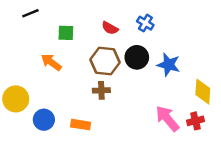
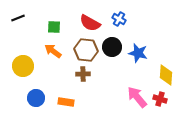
black line: (30, 13) -> (18, 18), moved
red semicircle: (110, 28) -> (90, 23), size x1.5
orange arrow: (51, 62) -> (53, 51), moved
yellow circle: (16, 99) -> (23, 66), moved
red cross: (195, 121) -> (160, 99), turned 32

